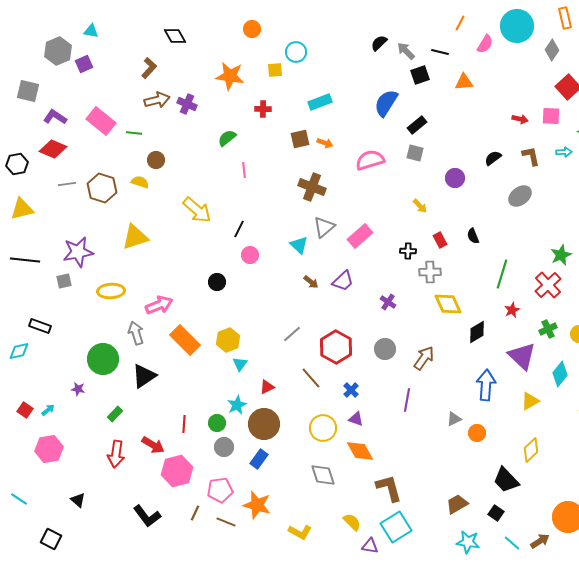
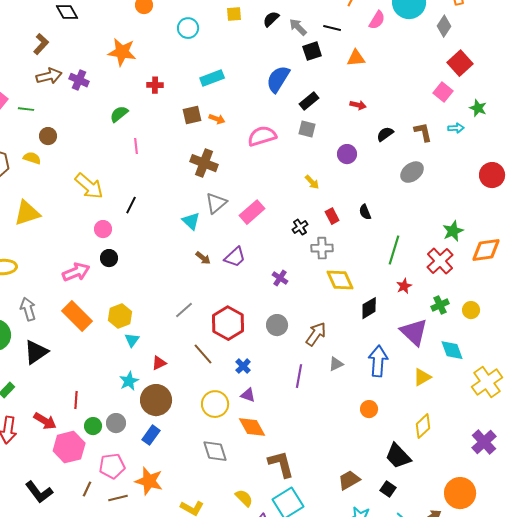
yellow square: (275, 70) -> (234, 14), moved
pink square: (551, 116) -> (443, 92), turned 36
red arrow: (520, 119) -> (358, 105), moved
black cross: (408, 251) -> (300, 227), turned -35
pink circle: (250, 255) -> (103, 229), moved
pink arrow: (159, 305) -> (76, 272), moved
cyan diamond: (560, 374) -> (452, 350), turned -60
gray triangle: (454, 419) -> (336, 364), moved
green circle: (217, 423) -> (93, 426), moved
brown line: (226, 522) -> (118, 498), turned -36

